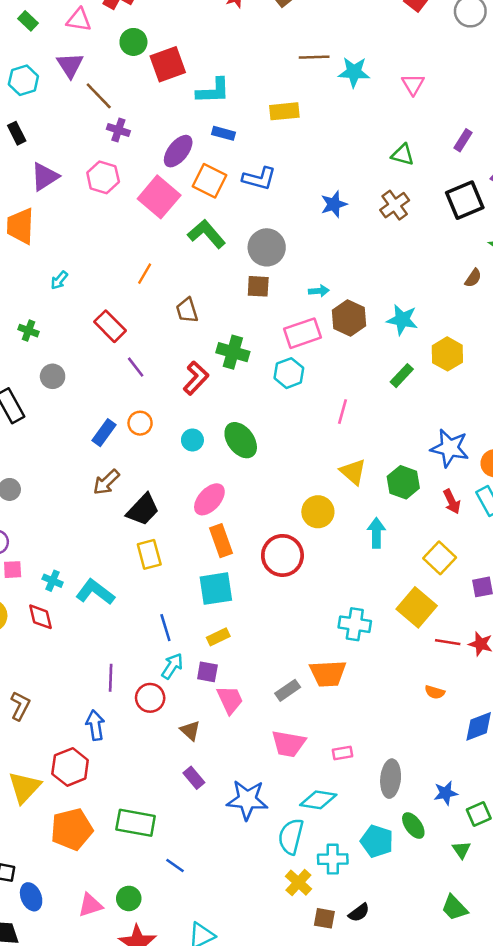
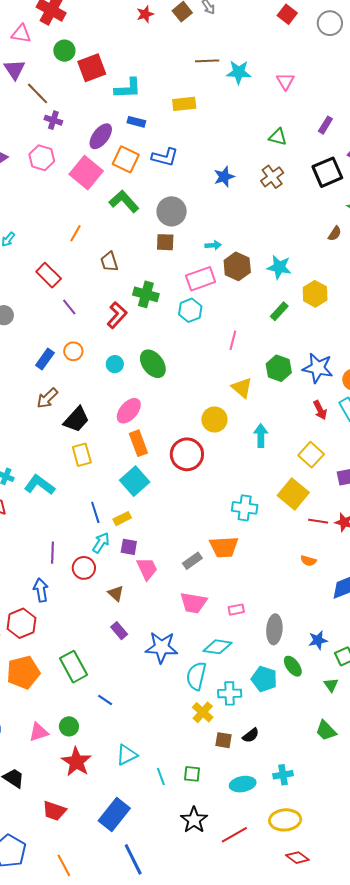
green hexagon: (403, 482) -> (279, 368), moved
cyan square: (216, 589) -> (135, 481), turned -32
yellow rectangle: (218, 637) -> (122, 519), moved
green rectangle: (136, 823) -> (74, 667), turned 52

